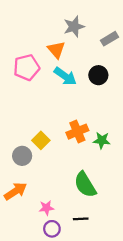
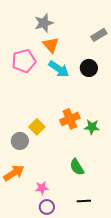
gray star: (74, 27) -> (44, 23), moved
green semicircle: (85, 185) -> (77, 167), size x0.7
black line: (81, 219) -> (84, 201), moved

